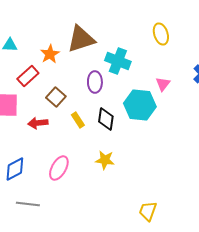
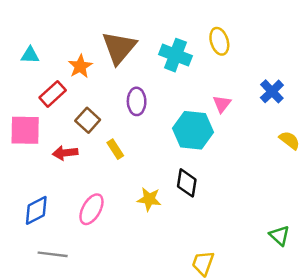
brown triangle: (81, 39) -> (119, 48), turned -32
cyan cross: (118, 61) -> (175, 55), moved
black diamond: (106, 119) -> (187, 183), moved

